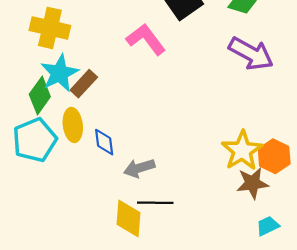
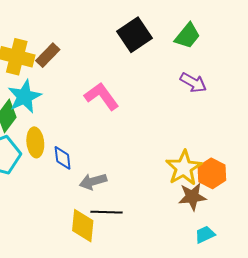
pink L-shape: (146, 39) -> (101, 96), moved
purple arrow: (251, 54) -> (193, 83), size x0.7
brown rectangle: (84, 84) -> (48, 55), moved

